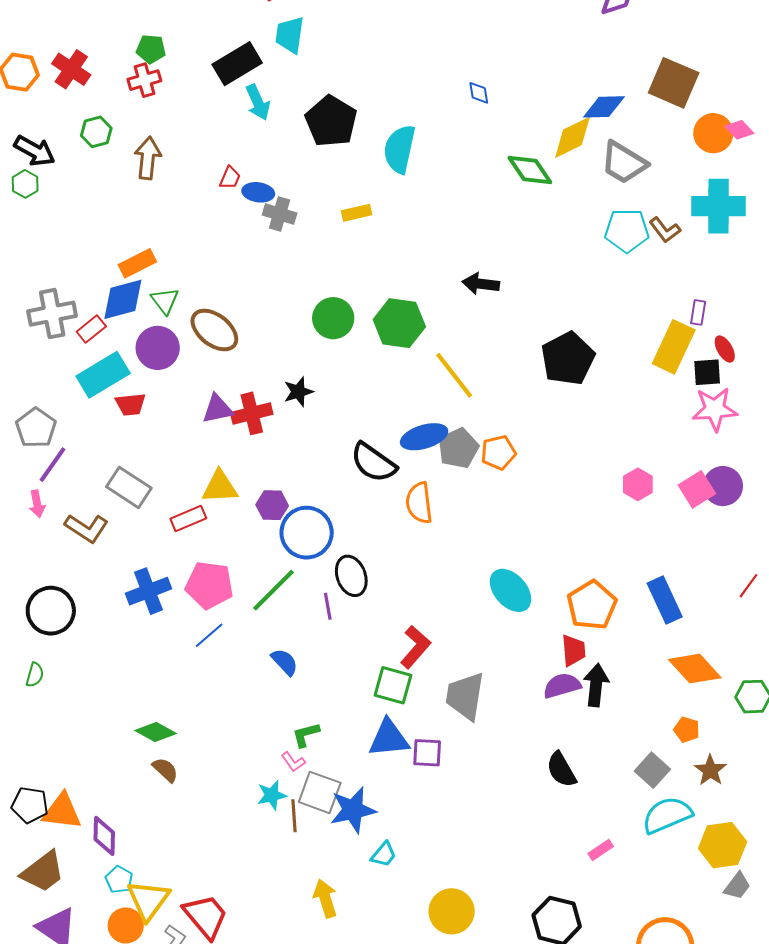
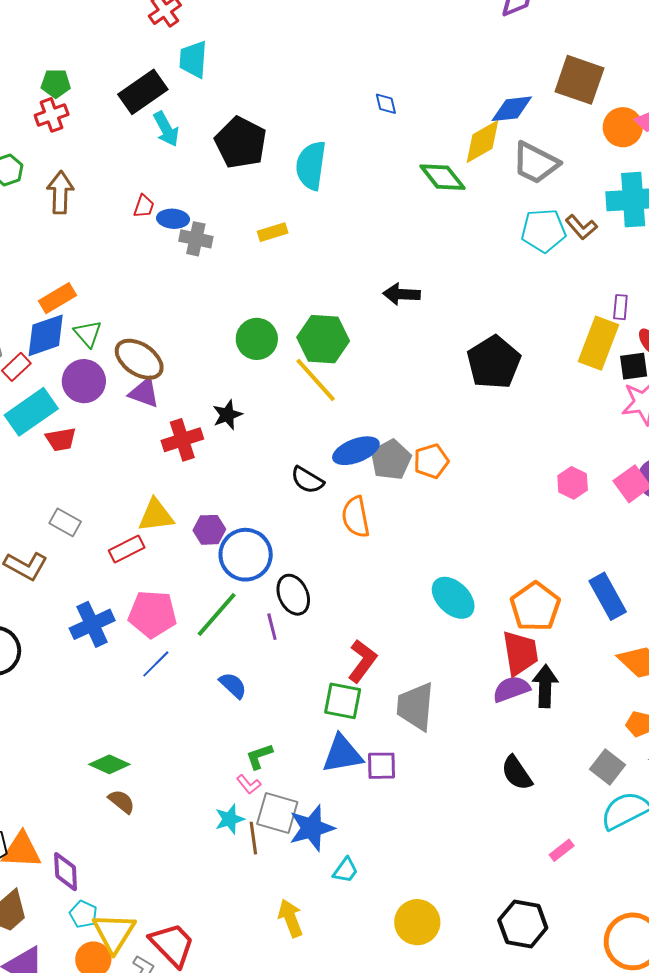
yellow line: (454, 375) -> (316, 380), moved
purple triangle: (218, 409) -> (144, 393), moved, turned 36
black semicircle: (373, 463) -> (307, 480), size x0.7
gray rectangle: (129, 487) -> (65, 522), size x0.7
red trapezoid: (573, 650) -> (520, 653), size x1.4

